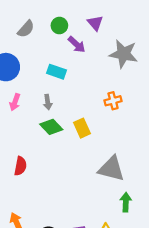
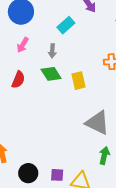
cyan rectangle: (57, 72) -> (66, 25), turned -72
red semicircle: (20, 166) -> (18, 80), moved

